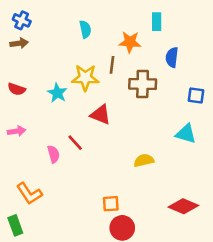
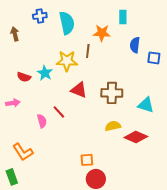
blue cross: (22, 20) -> (40, 16), moved, turned -32
cyan semicircle: (85, 29) -> (67, 23), size x1.6
brown arrow: (19, 43) -> (15, 34), turned -96
brown cross: (143, 84) -> (112, 93), moved
red semicircle: (17, 89) -> (24, 77), moved
blue square: (196, 95) -> (154, 58), moved
red diamond: (183, 206) -> (136, 137), moved

